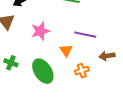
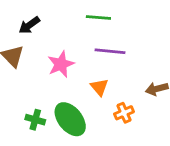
purple line: (85, 35) -> (110, 51), moved
green cross: (11, 63) -> (35, 120), moved

